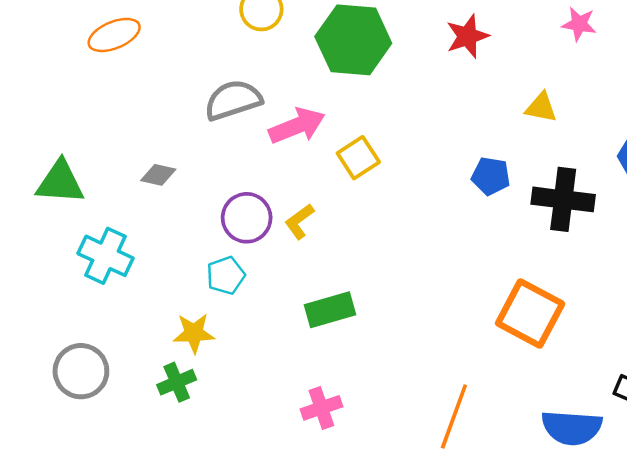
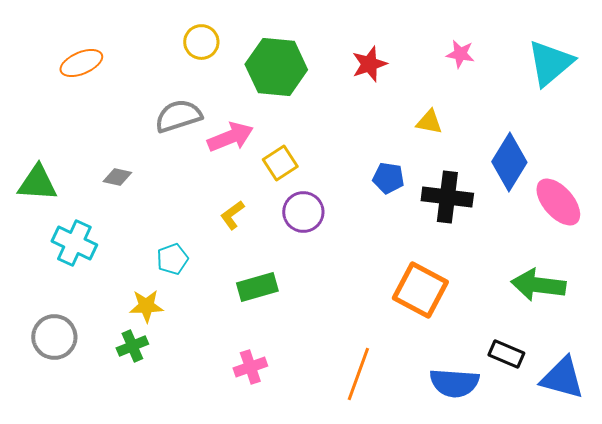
purple circle: (247, 218) -> (303, 212), moved

